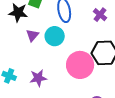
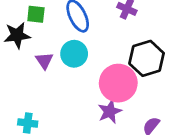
purple star: (38, 78) -> (110, 112), moved

